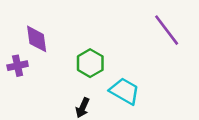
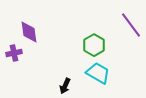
green hexagon: (90, 63) -> (94, 45), moved

